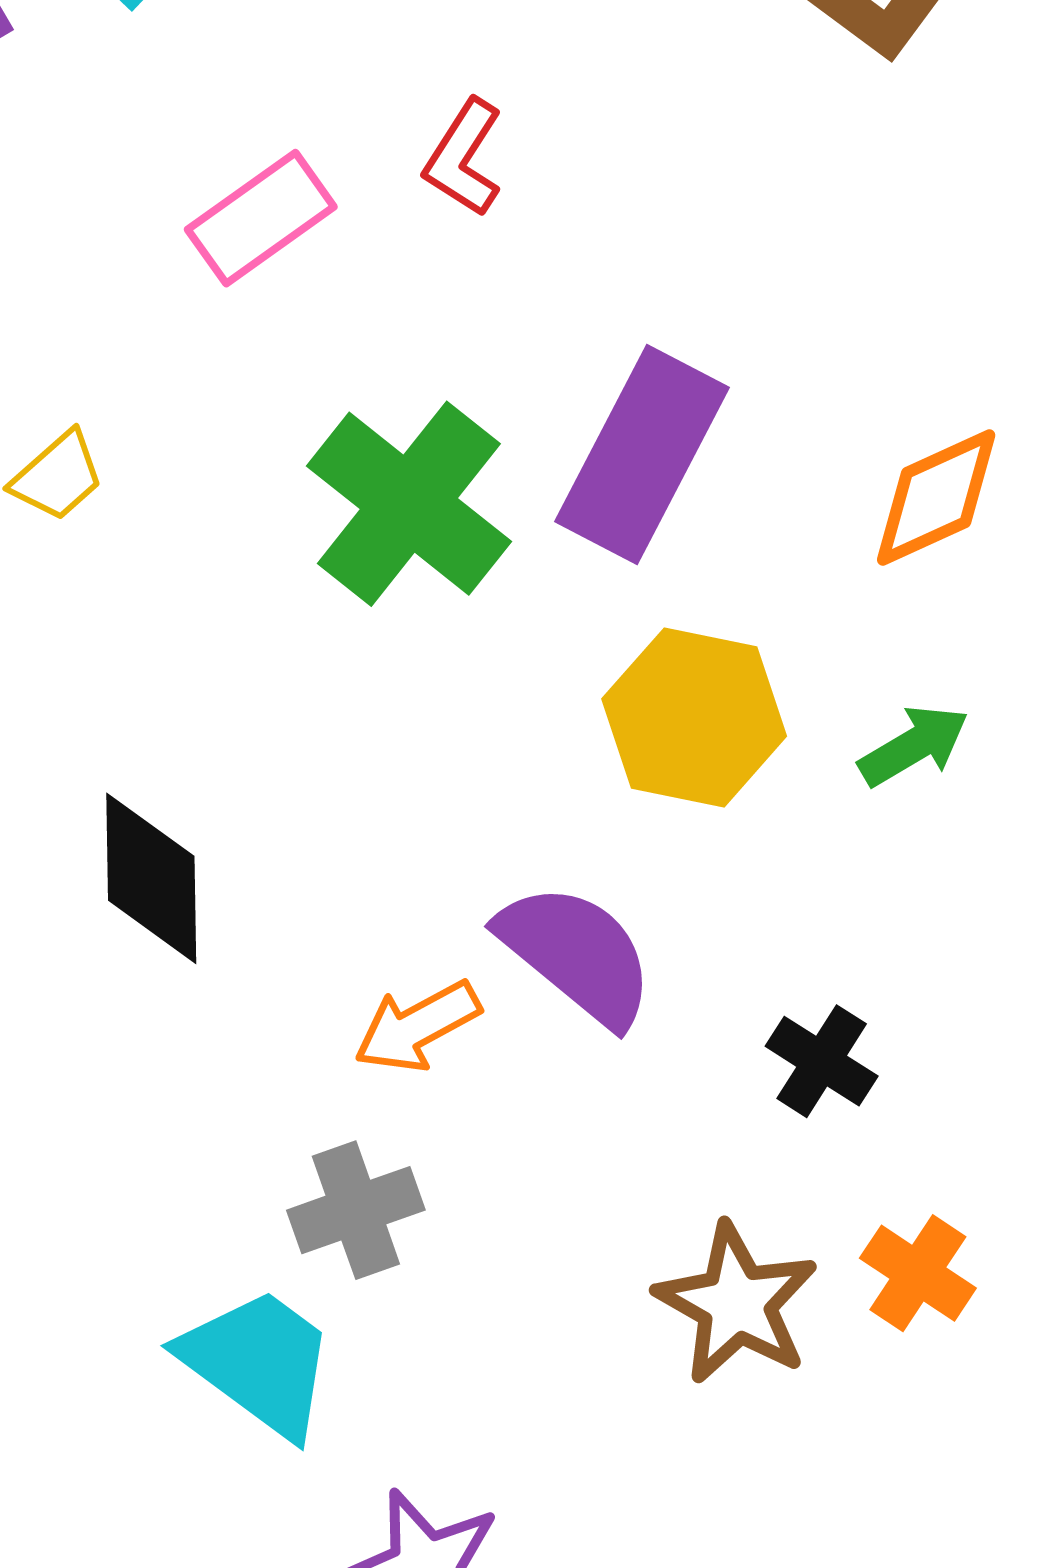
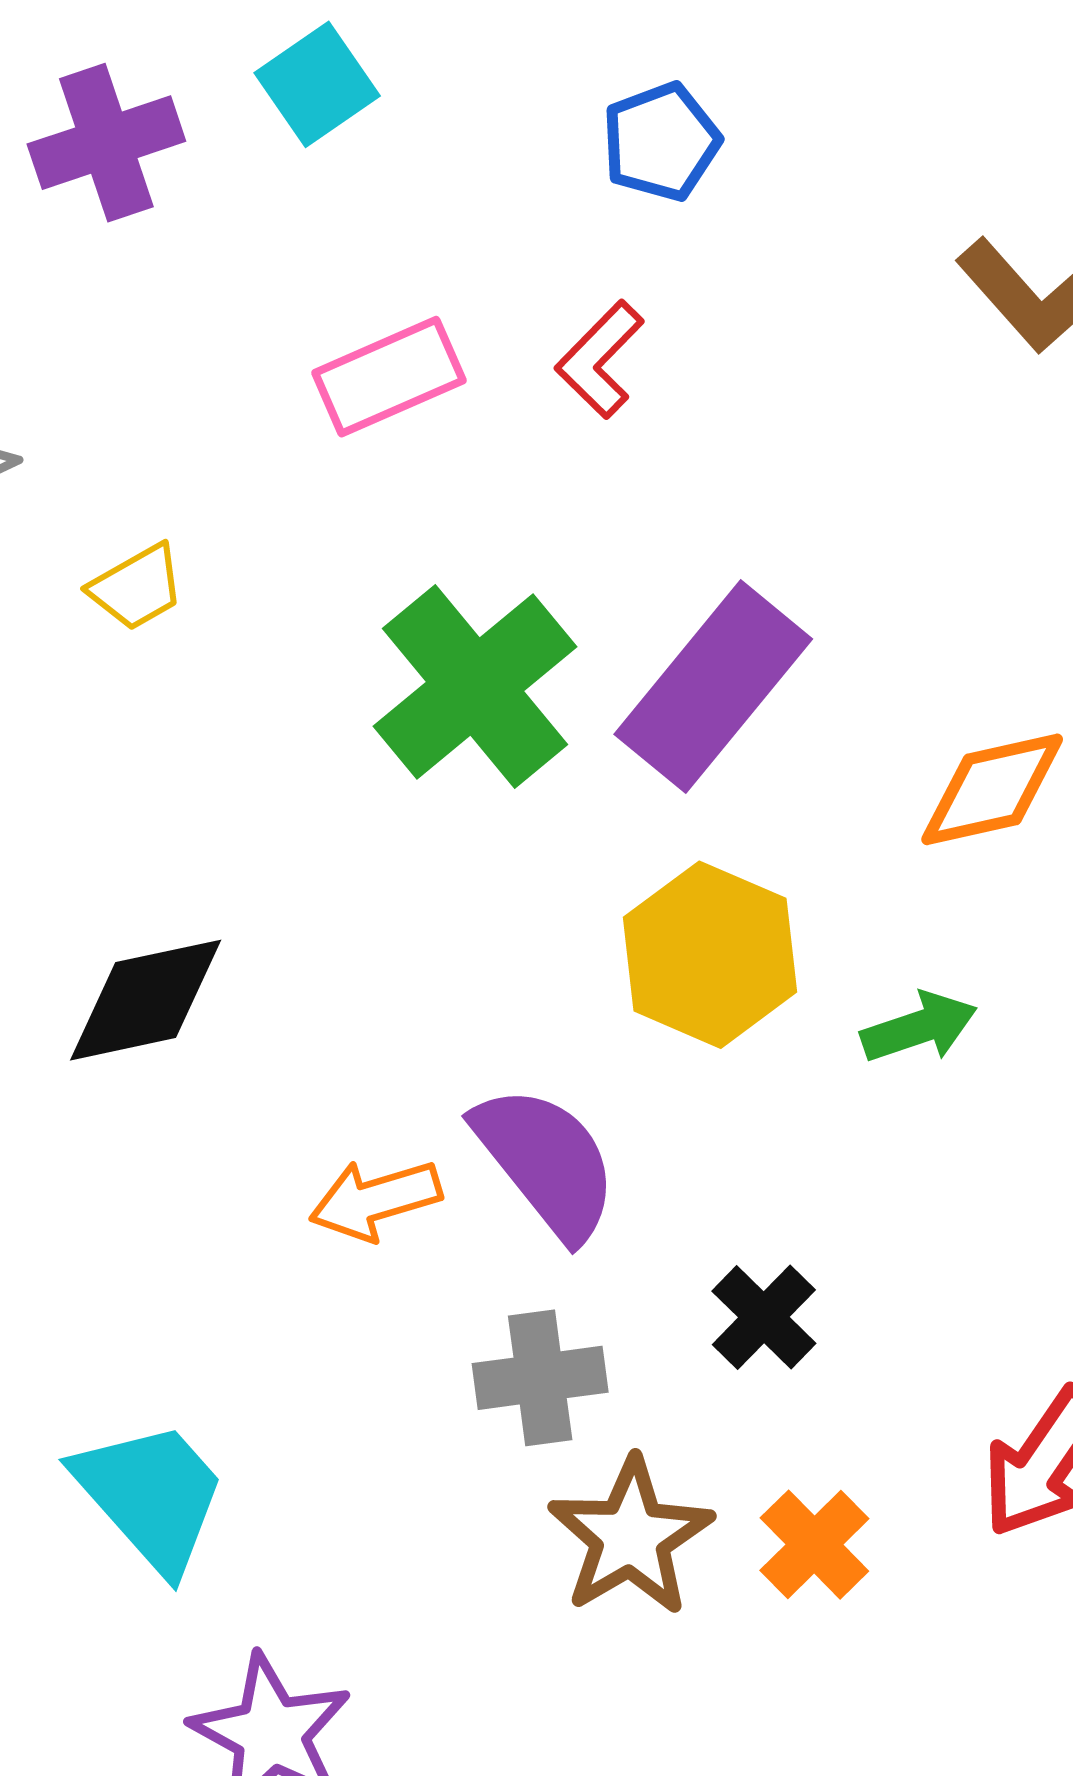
black diamond: (151, 878) -> (146, 1000), turned 67
gray cross: (356, 1210) -> (540, 1378), moved

